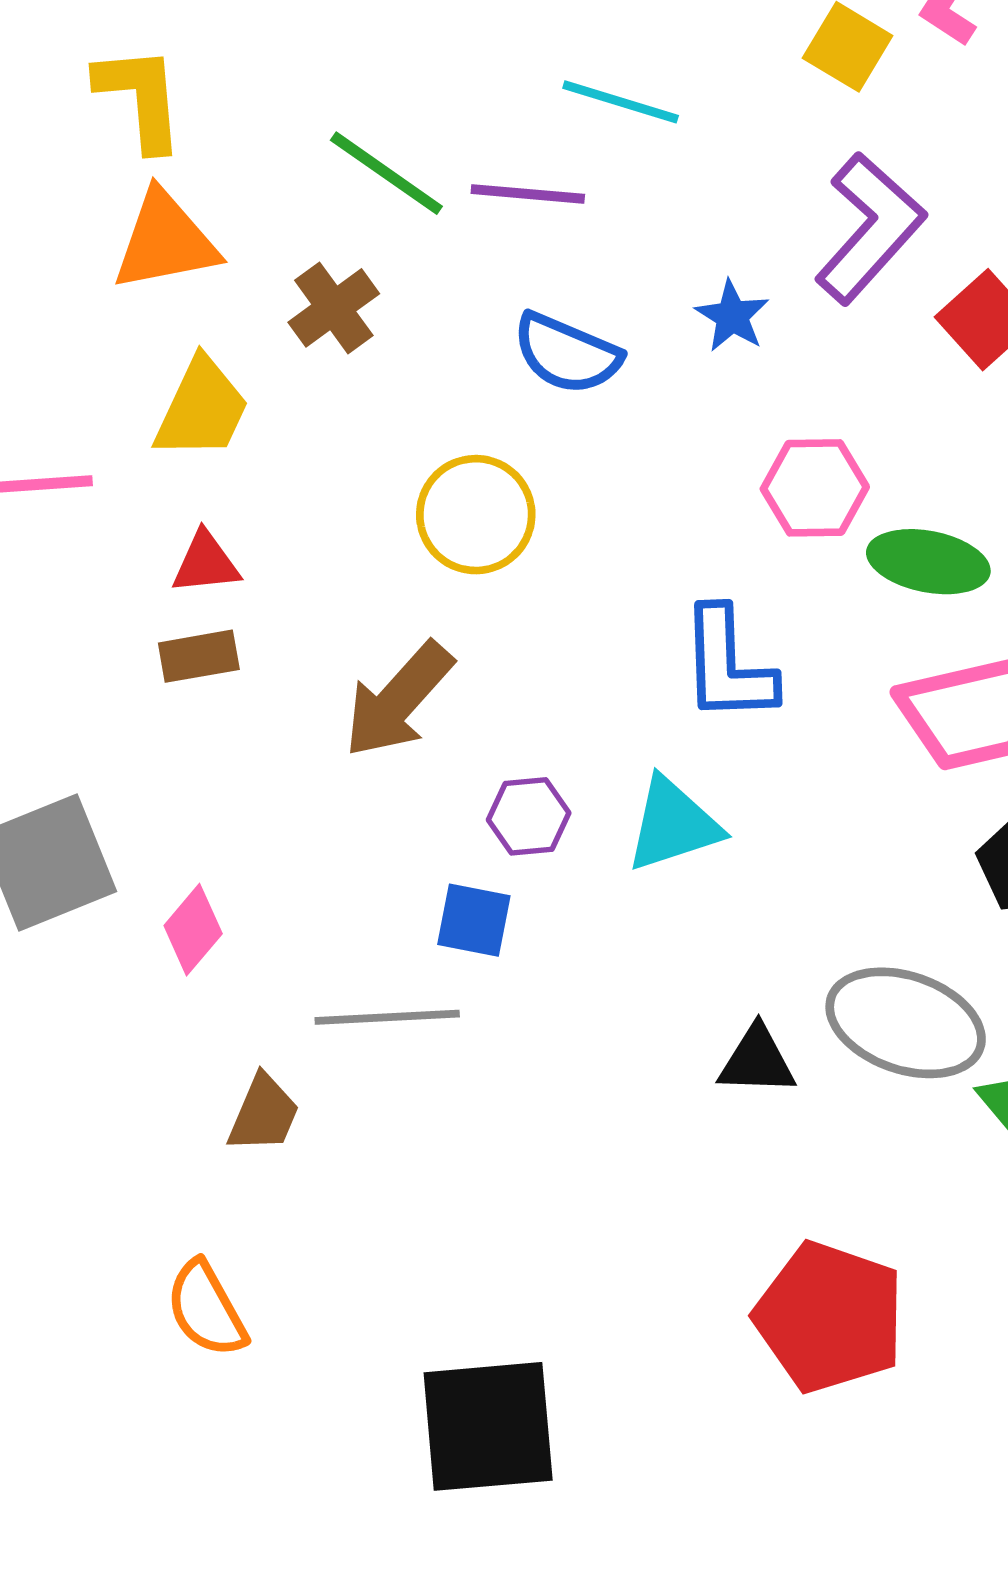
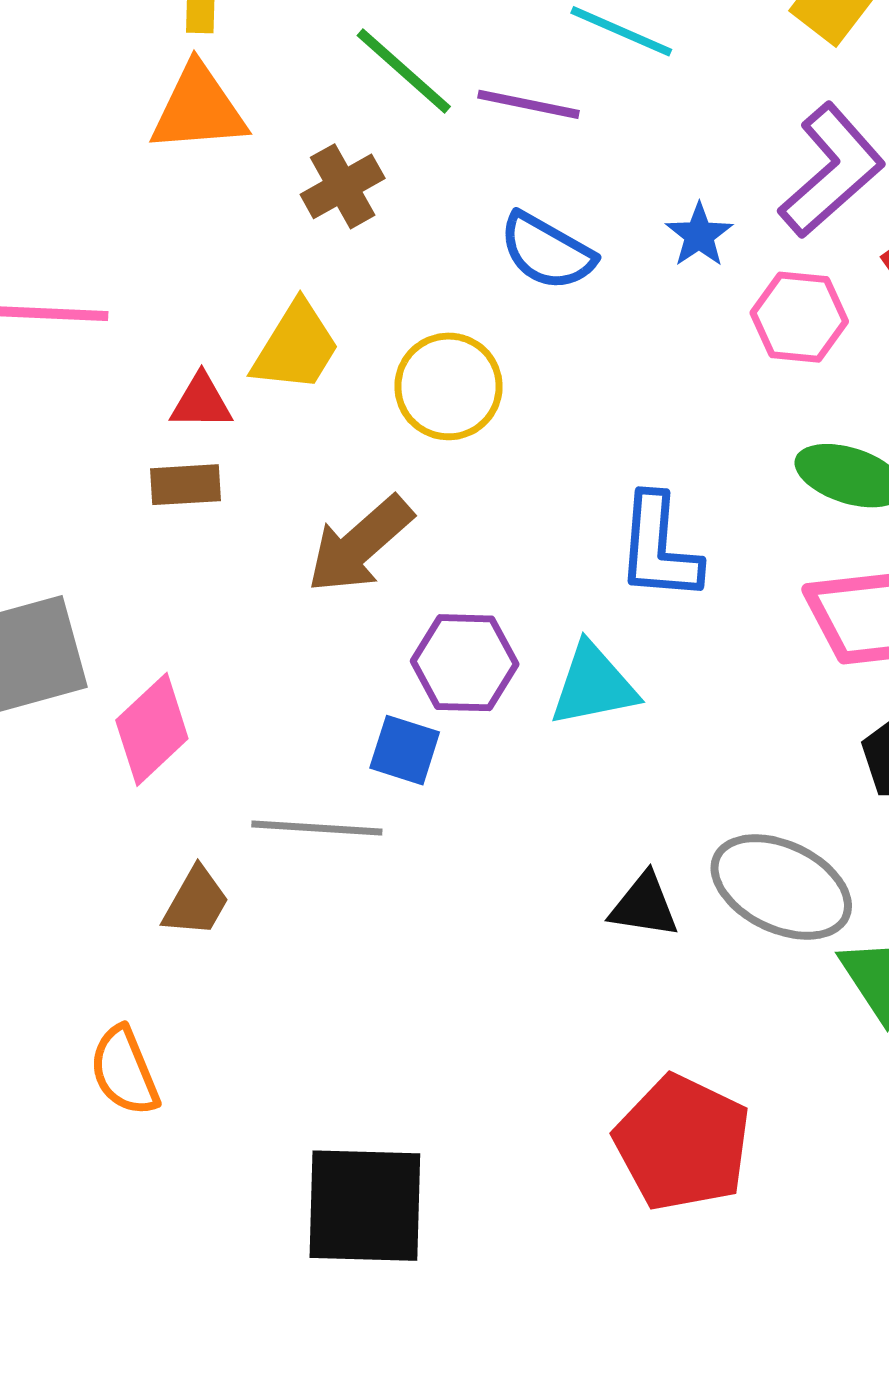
yellow trapezoid: (202, 409) -> (296, 347), moved
pink hexagon: (815, 488) -> (799, 317), moved
purple hexagon: (529, 816) -> (465, 663), size x1.4
pink diamond: (193, 930) -> (152, 729), size x1.4

